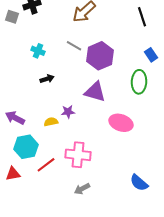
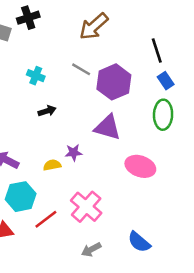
black line: (142, 17) -> (157, 50), moved
blue rectangle: (151, 55) -> (166, 81), moved
pink cross: (78, 155) -> (86, 207), turned 35
blue semicircle: (139, 183) -> (139, 242), moved

